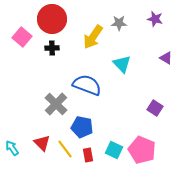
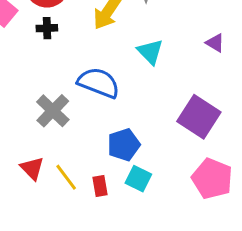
purple square: (155, 108) -> (199, 117), size x1.8
blue pentagon: (82, 127) -> (124, 145), moved, turned -30
pink pentagon: (142, 150) -> (212, 179), moved

